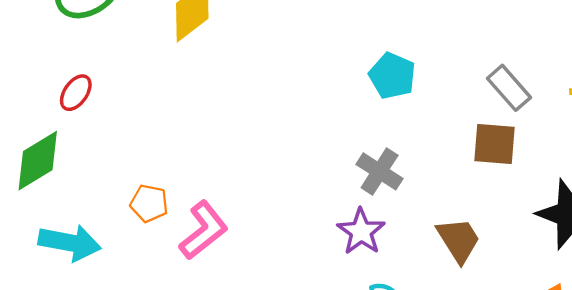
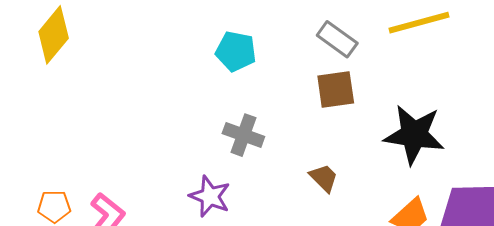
purple star: (361, 232) -> (210, 196), moved
brown trapezoid: (459, 240) -> (324, 178), size x0.7

